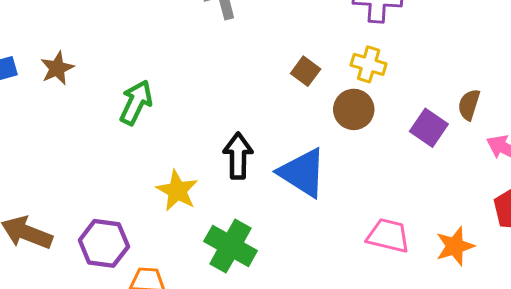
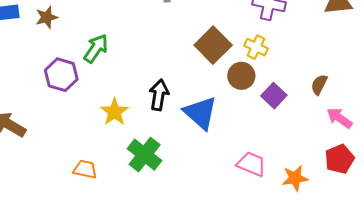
brown square: (306, 71) -> (213, 45), size x1.8
purple square: (429, 128) -> (274, 96), moved
purple hexagon: (104, 243) -> (61, 75), moved

